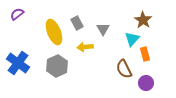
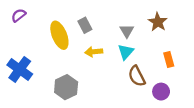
gray triangle: (103, 29) -> (127, 31), moved
cyan triangle: (132, 39) -> (126, 52), moved
orange rectangle: (145, 54) -> (169, 60), moved
gray hexagon: (57, 66) -> (66, 87), moved

